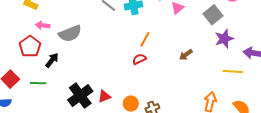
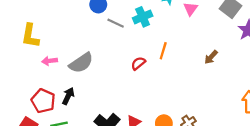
red pentagon: (30, 46) -> (43, 101), moved
red semicircle: (139, 59) -> (138, 63), moved

